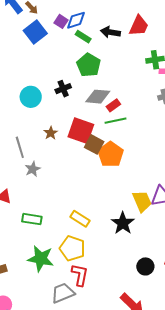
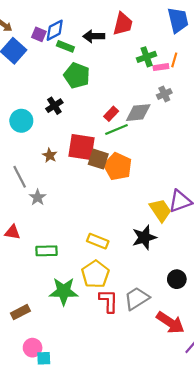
gray diamond: (98, 97) -> (138, 113), moved
black star: (123, 223) -> (144, 237), turned 30
yellow pentagon: (72, 248) -> (95, 274), turned 30
gray trapezoid: (63, 293) -> (137, 298), moved

